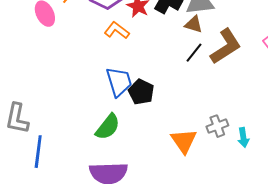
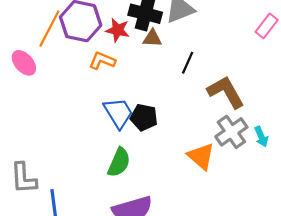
brown triangle: (194, 24) -> (152, 38), moved
brown L-shape: (226, 46) -> (226, 92), moved, turned -72
gray cross: (217, 126) -> (231, 132), size x1.4

